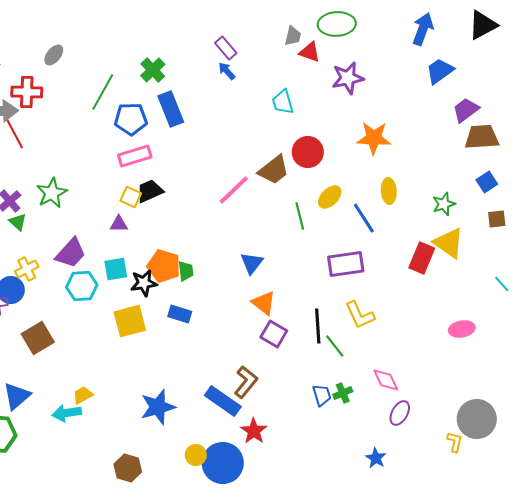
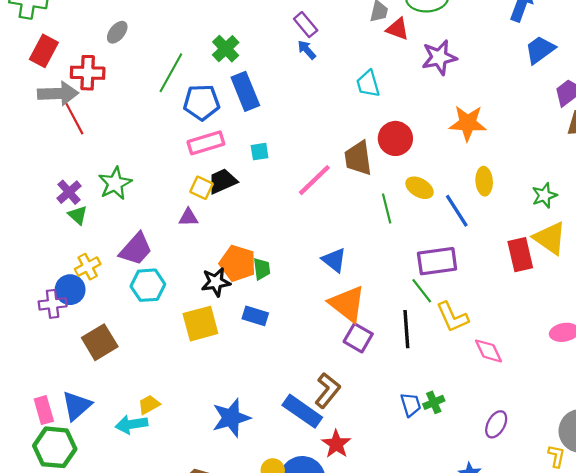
brown trapezoid: (274, 170) -> (358, 158), turned 120
yellow ellipse: (330, 197) -> (420, 188), turned 75
red rectangle: (422, 258) -> (520, 255), turned -36
blue triangle: (252, 263) -> (334, 260), turned -30
cyan square: (116, 269) -> (260, 152), moved, size x0.7
orange triangle: (264, 303) -> (347, 304), size x1.4
green line: (335, 346) -> (422, 291), moved
pink diamond: (386, 380) -> (489, 351), moved

